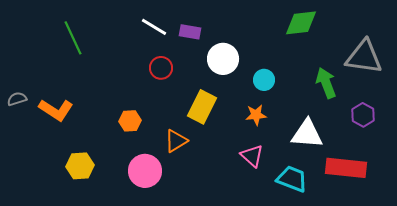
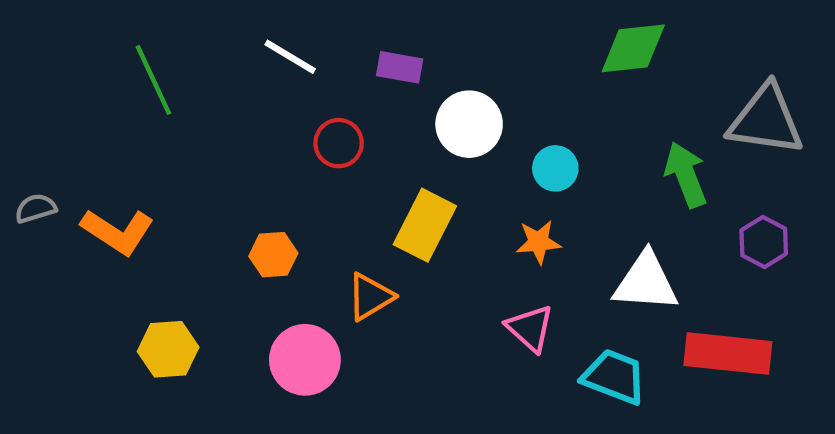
white line: (154, 27) -> (290, 57), moved

